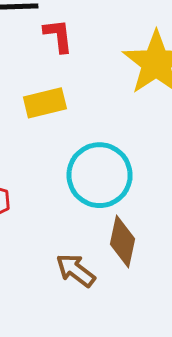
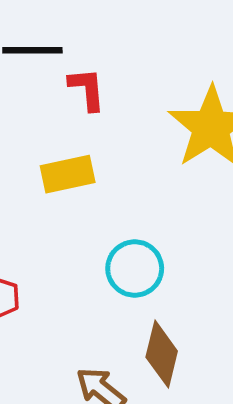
cyan circle: (100, 175) -> (135, 269), size x0.7

